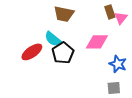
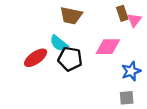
black pentagon: (63, 53) -> (70, 59), turned -30
blue star: (118, 64) -> (131, 71), turned 30

